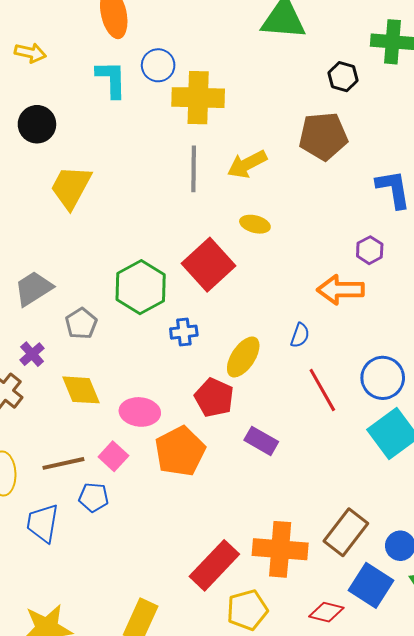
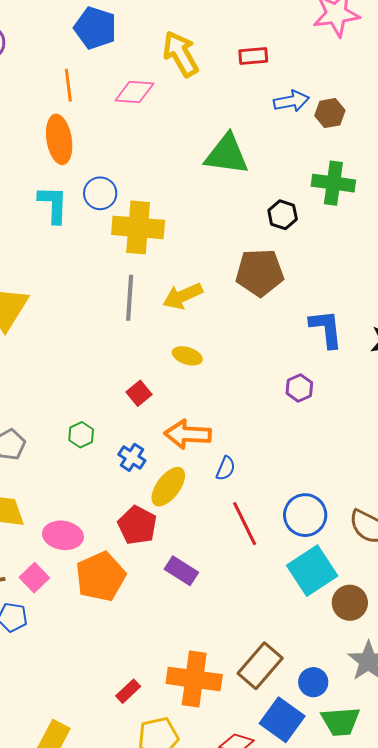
red square: (208, 265) -> (139, 393), size x0.5
green hexagon: (141, 287) -> (81, 435), moved, size x0.5
orange arrow: (340, 290) -> (188, 434), moved
blue cross: (184, 332) -> (132, 457), moved, turned 36
red rectangle: (214, 565) -> (128, 691), size x0.5

